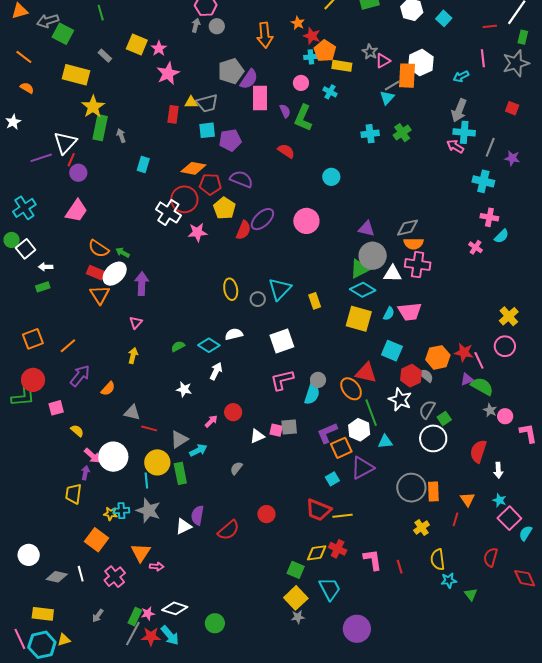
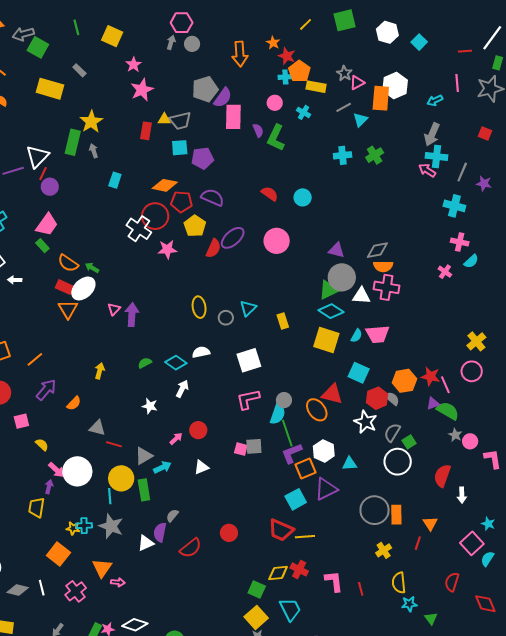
yellow square: (137, 45) -> (112, 36), moved
gray line: (392, 86) -> (344, 107), moved
yellow star: (93, 107) -> (91, 122), moved
red semicircle: (286, 151) -> (270, 194), moved
purple arrow: (142, 284) -> (132, 315), moved
green rectangle: (43, 287) -> (42, 246), moved, turned 64
cyan triangle: (280, 289) -> (248, 308), size x0.7
pink triangle: (136, 323) -> (114, 309), moved
green line: (371, 413) -> (287, 433), moved
white triangle: (257, 436) -> (201, 467), moved
gray semicircle: (236, 468) -> (172, 516), moved
cyan square: (332, 479) -> (296, 499), size x1.5
cyan star: (499, 500) -> (488, 524), moved

